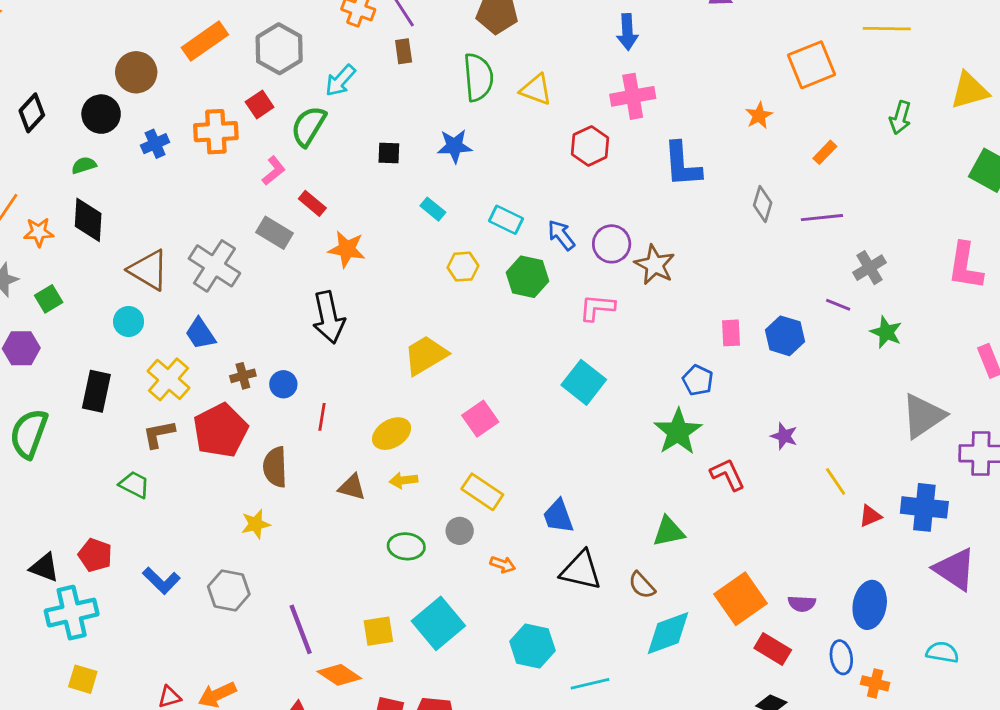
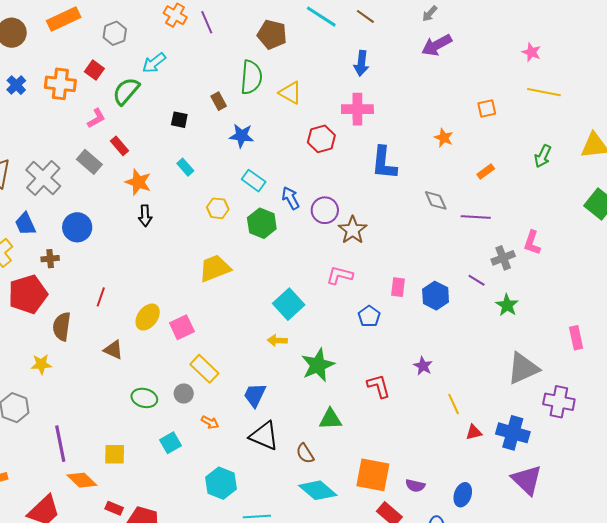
gray hexagon: (279, 49) -> (115, 33), size x0.7
brown rectangle: (404, 51) -> (219, 101), moved, turned -30
orange square: (812, 65) -> (487, 108), size x0.6
red square: (260, 104) -> (94, 70), turned -30
orange star: (759, 116) -> (444, 138), turned -30
blue cross: (155, 144) -> (16, 85), turned -30
blue star: (454, 146) -> (241, 136), moved
gray diamond: (763, 204) -> (436, 200), turned -50
cyan rectangle: (433, 209) -> (185, 167), moved
pink L-shape: (965, 266) -> (532, 243), moved, size x0.7
pink L-shape: (597, 308) -> (340, 275), moved
black arrow: (329, 317) -> (145, 216), moved, size x0.6
yellow trapezoid: (426, 355) -> (215, 268), moved
blue circle: (283, 384) -> (77, 227), moved, size x1.5
pink square: (480, 419) -> (182, 327), moved
green star: (678, 432) -> (318, 365), moved
yellow ellipse: (392, 434) -> (148, 317), turned -32
yellow arrow: (404, 480) -> (277, 340), moved
blue trapezoid: (558, 516) -> (255, 395), turned 36
orange square: (741, 599) -> (373, 475), turned 36
blue ellipse: (870, 605) -> (463, 495), size x0.7
cyan square: (438, 623) -> (170, 443), moved, size x0.6
cyan diamond: (668, 633) -> (318, 490), turned 51

